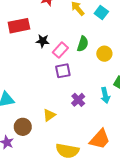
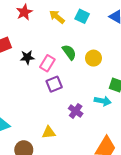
green semicircle: (83, 44) -> (69, 52), turned -42
cyan arrow: (105, 95) -> (103, 101), turned -56
yellow triangle: (49, 115) -> (49, 133), turned 40

